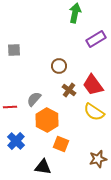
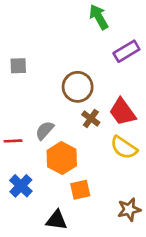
green arrow: (75, 13) -> (99, 17), turned -42
brown circle: (59, 66) -> (78, 87), size x1.5
orange square: (61, 144) -> (80, 190), turned -35

